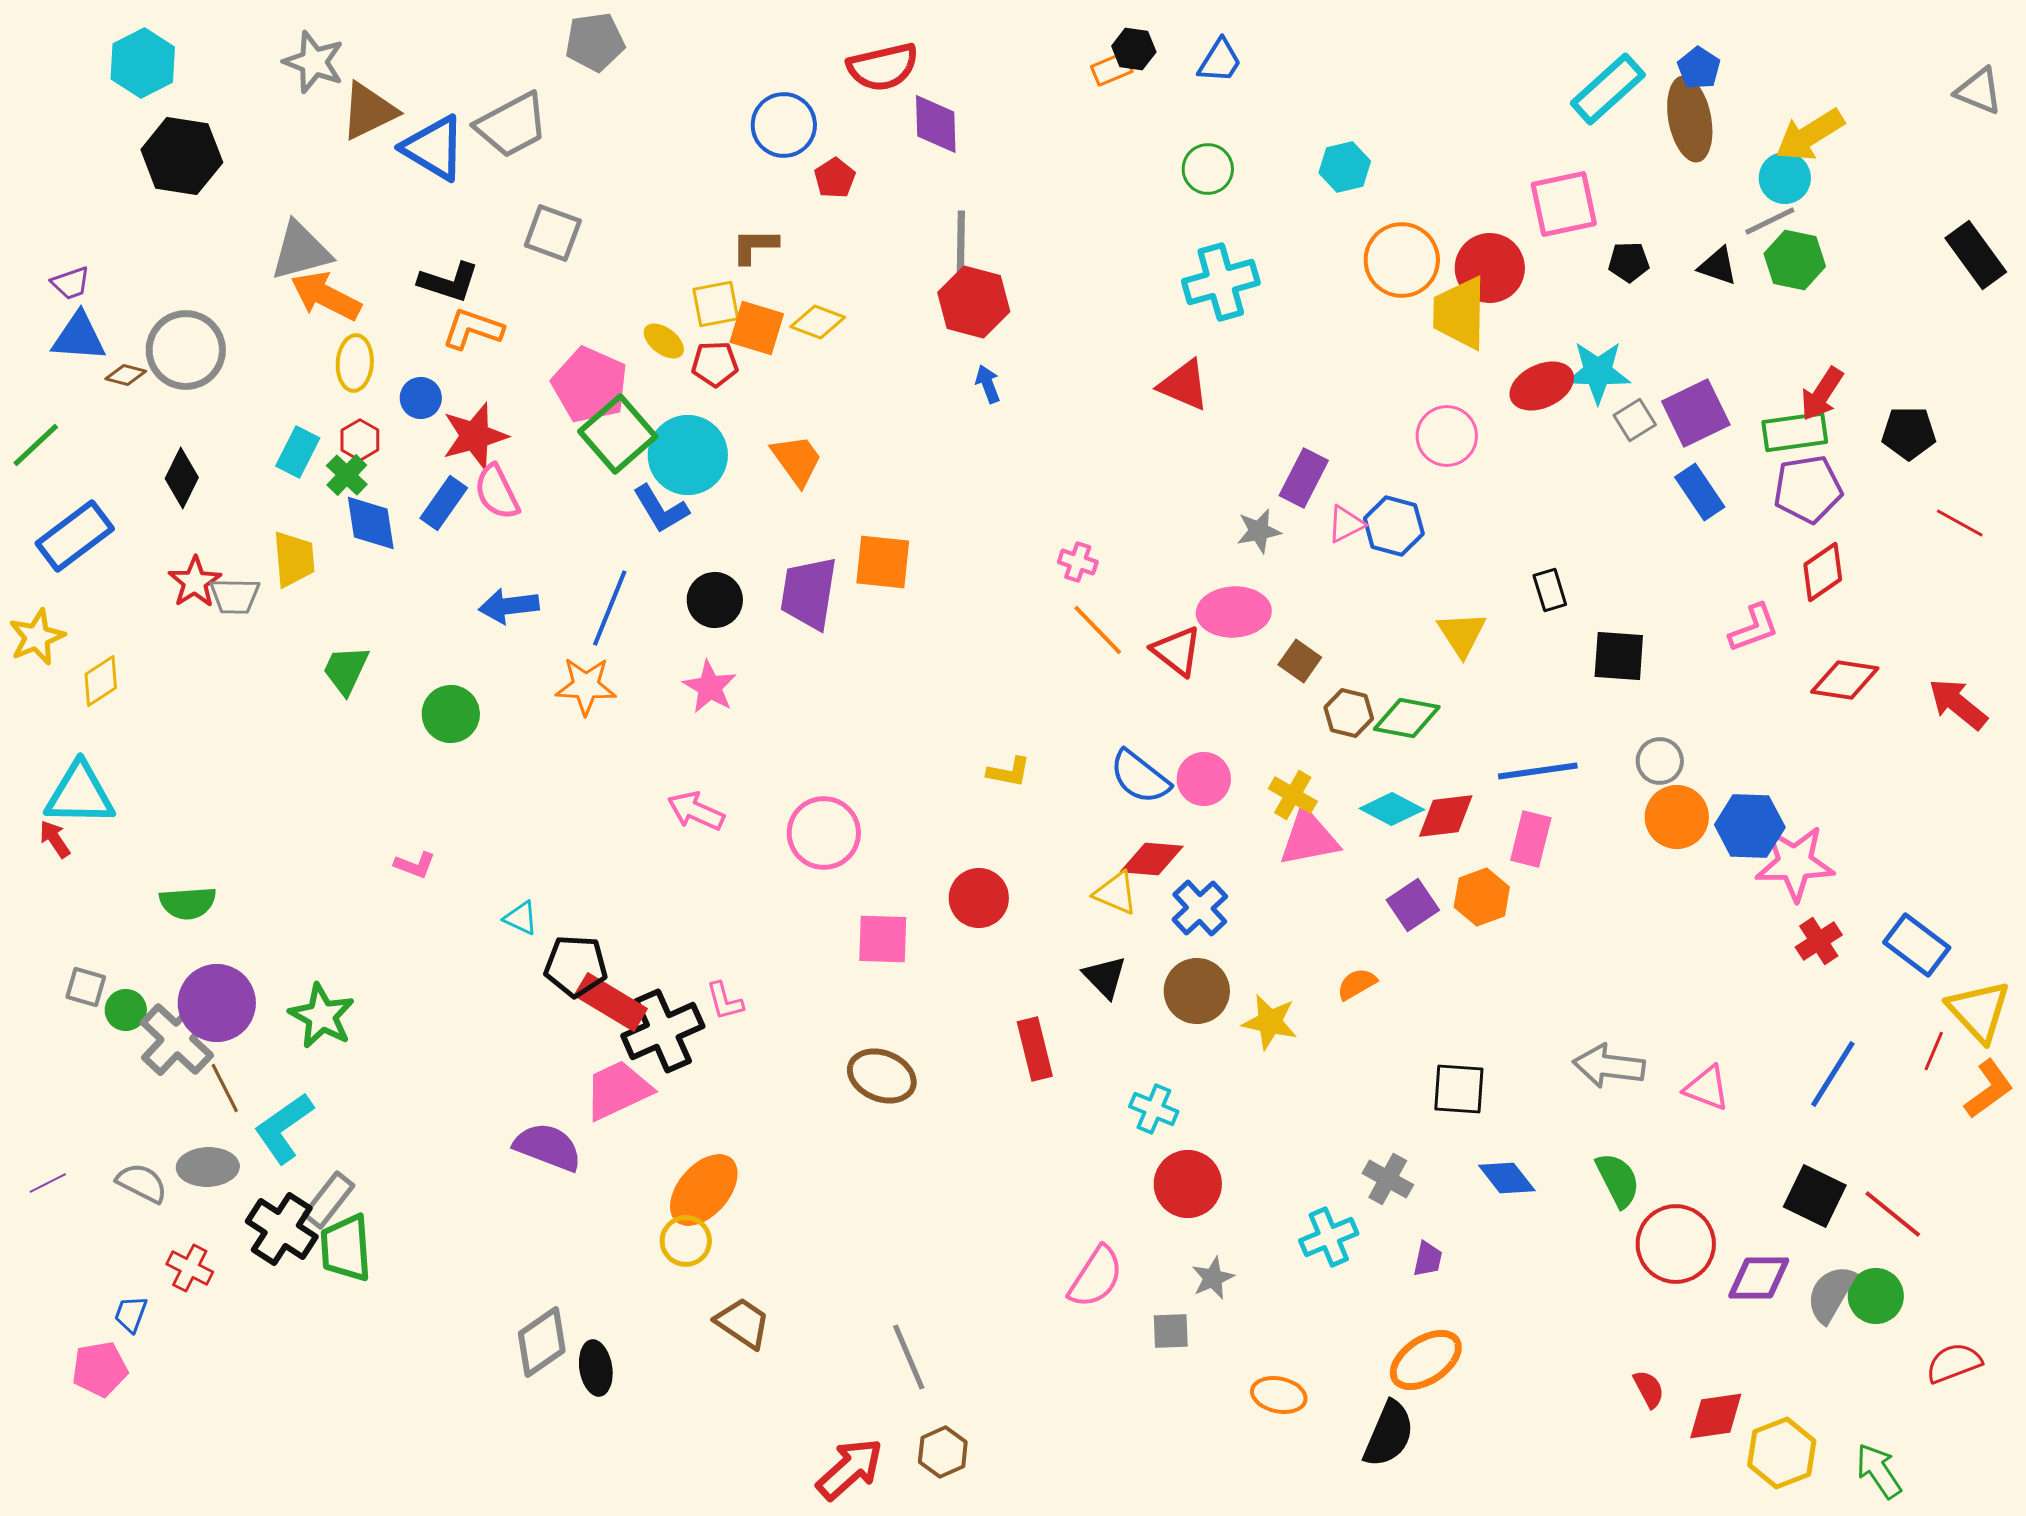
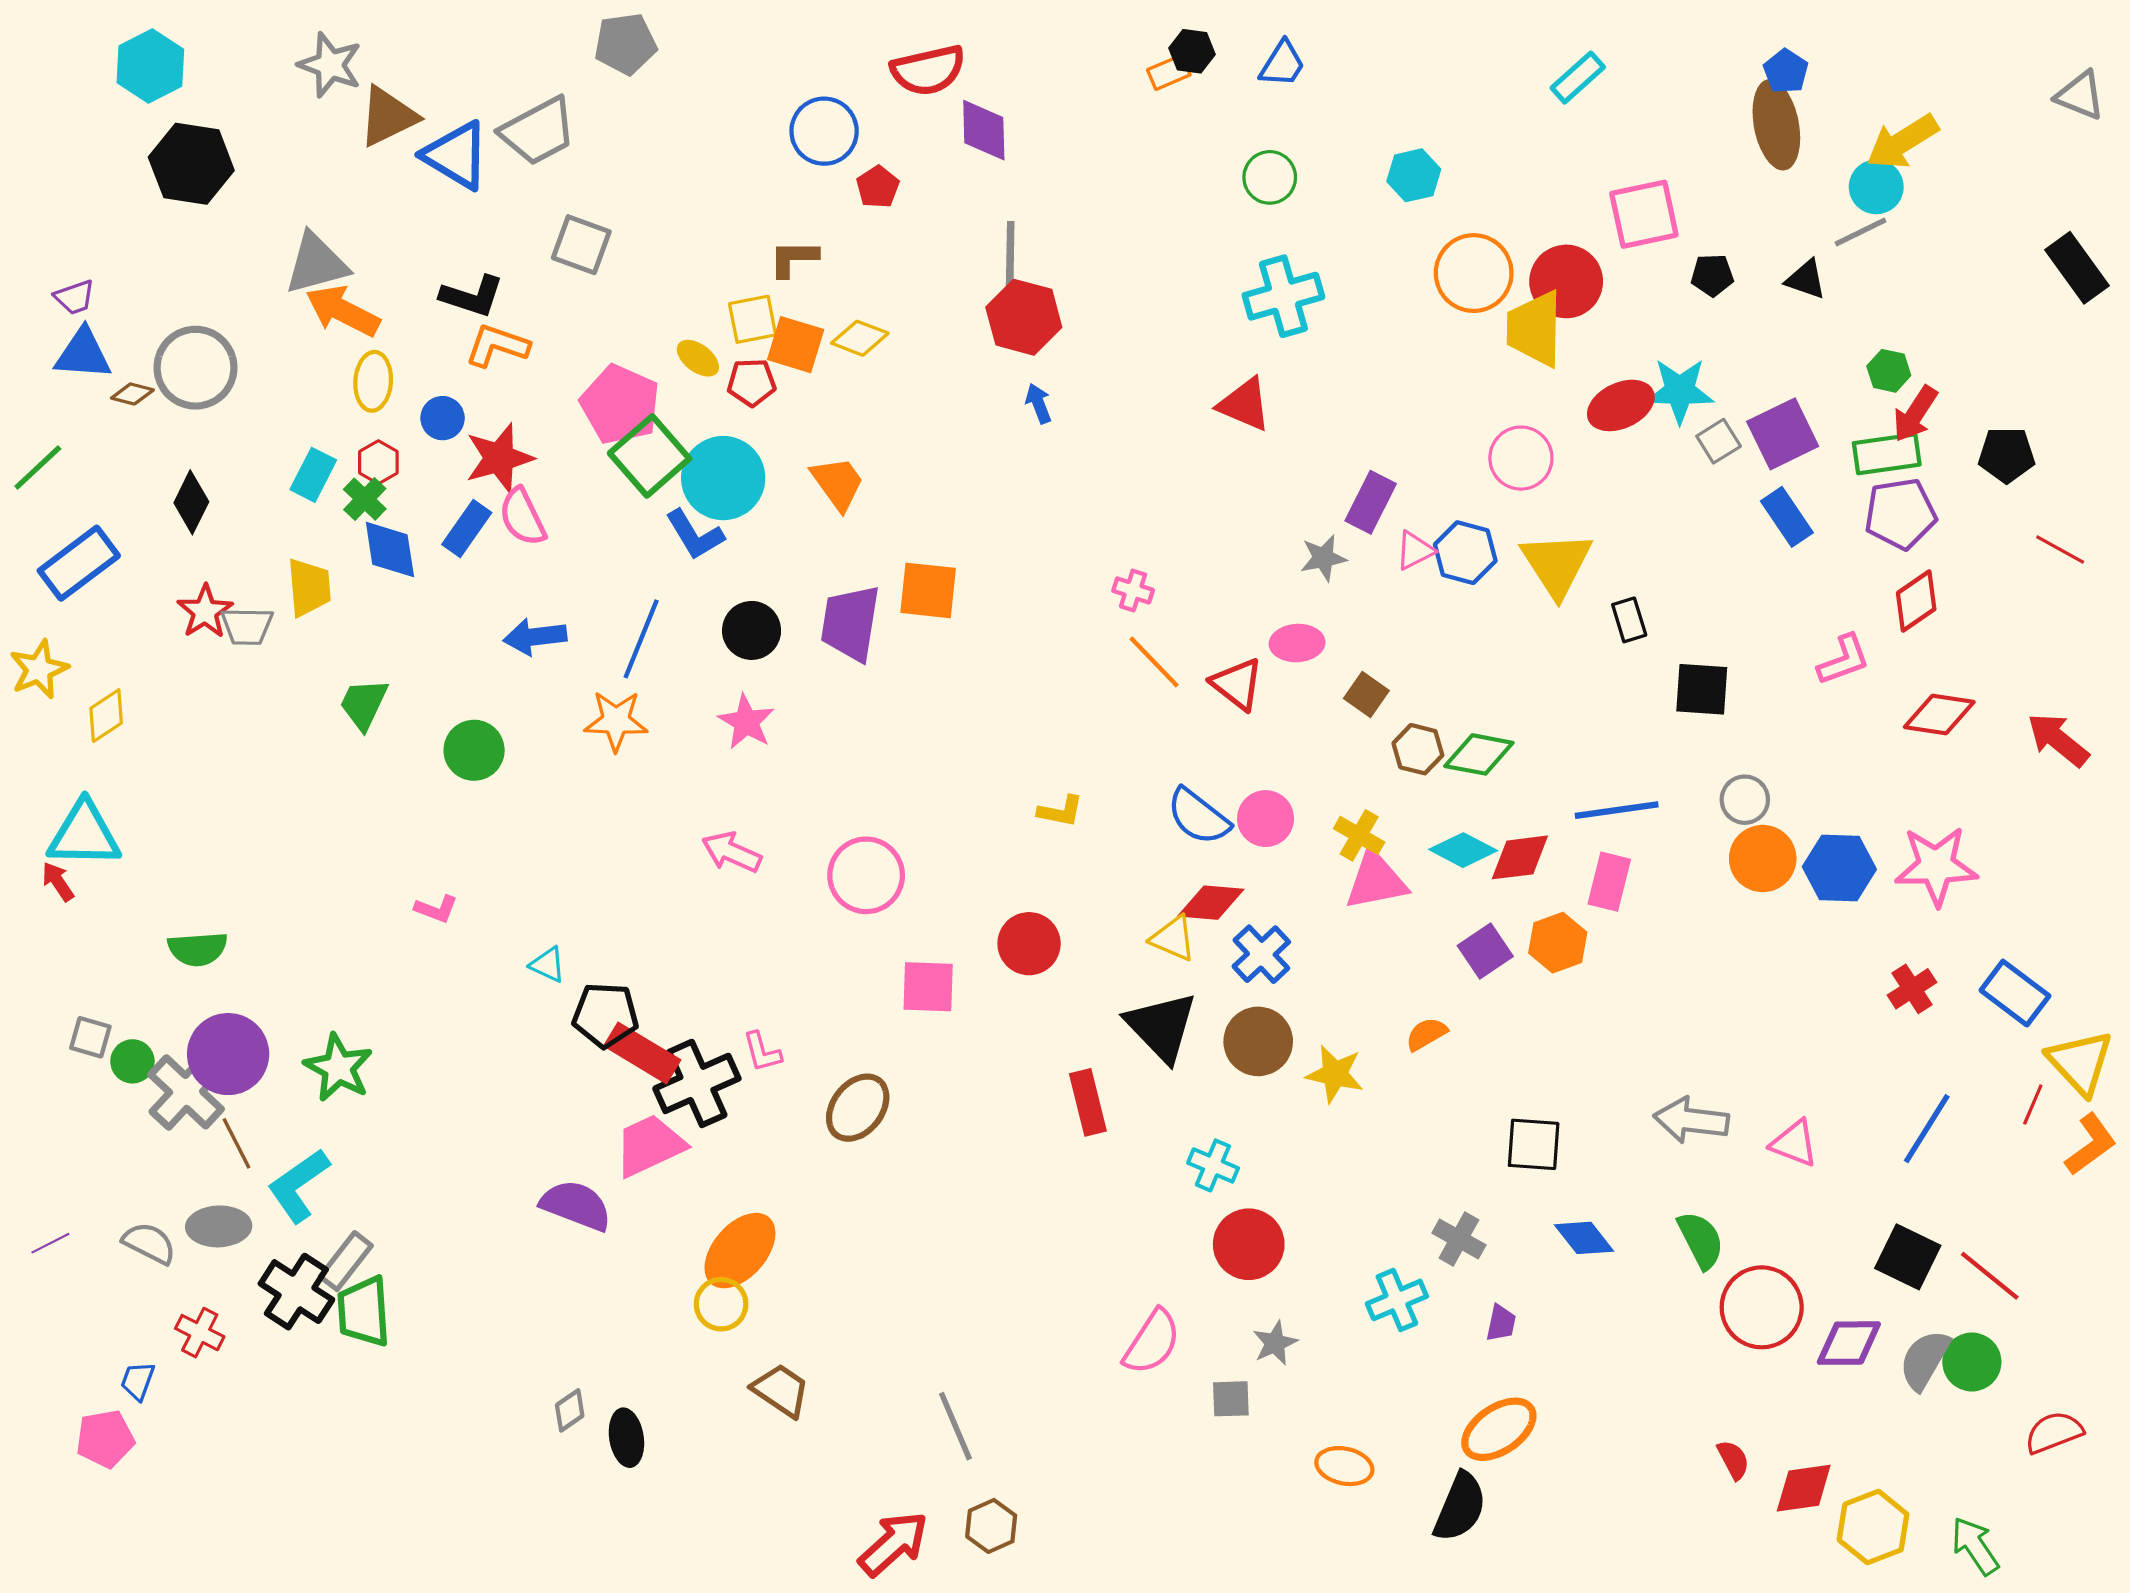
cyan rectangle: (1608, 89) -> (1578, 78), moved, size x0.7
green hexagon: (1795, 260) -> (1889, 371), moved, size x0.7
pink ellipse: (1234, 612) -> (1297, 643), size x0.7
yellow triangle: (1462, 634) -> (1557, 564), moved, size x1.4
pink star: (1795, 863) -> (1936, 866), moved
black triangle: (1105, 977) -> (1161, 1027), size x1.6
brown ellipse: (882, 1076) -> (858, 1108), moved, turned -74
gray diamond: (542, 1342) -> (570, 1410), size x0.6

